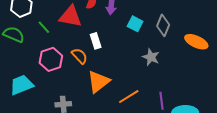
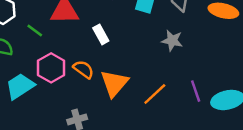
orange semicircle: (80, 56) -> (83, 69), moved
cyan trapezoid: (21, 85) -> (20, 86), moved

